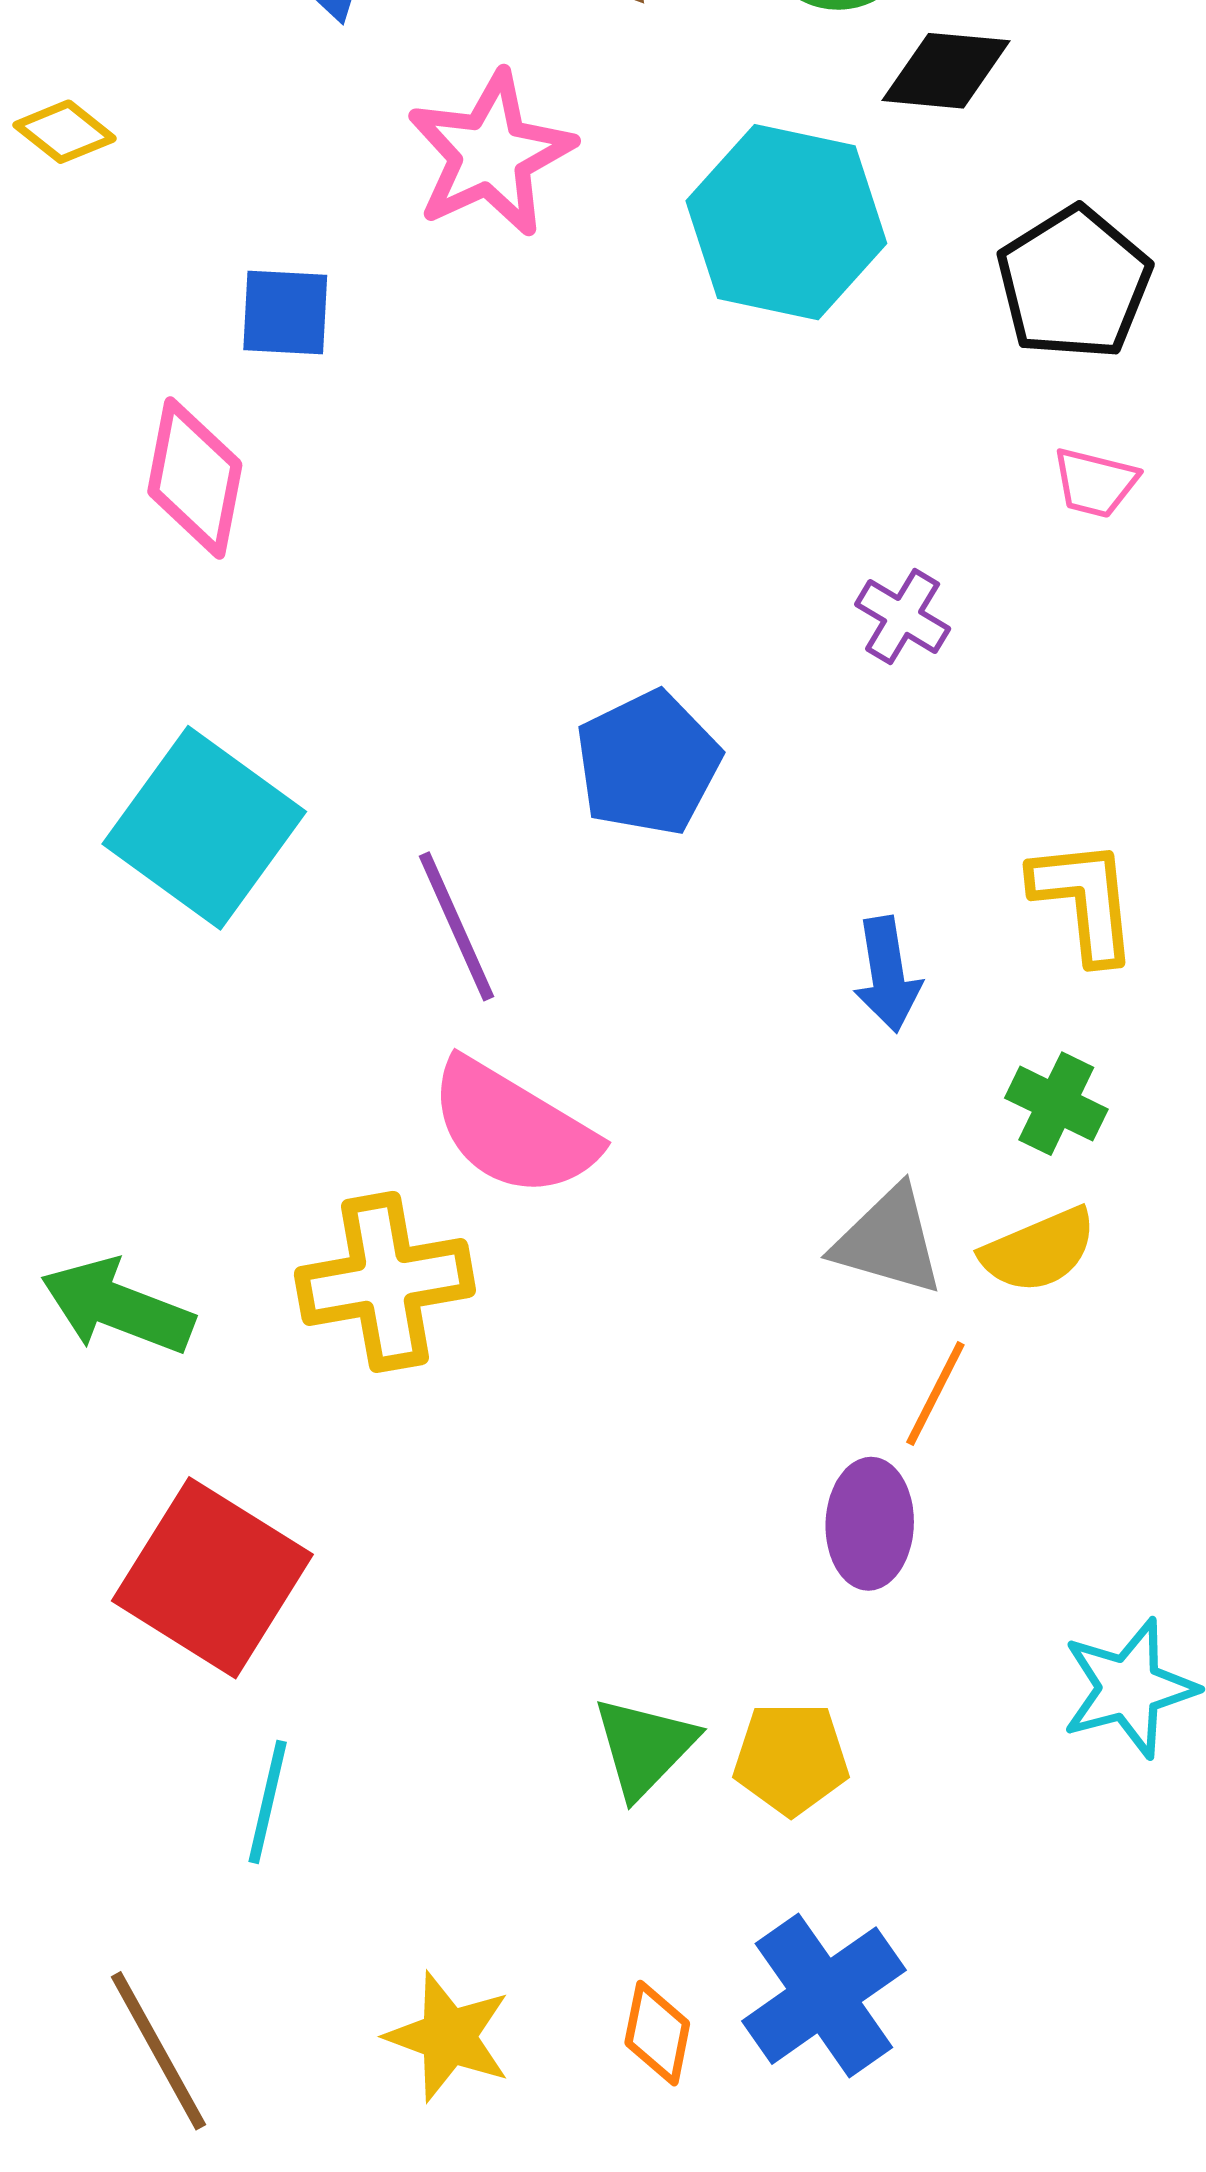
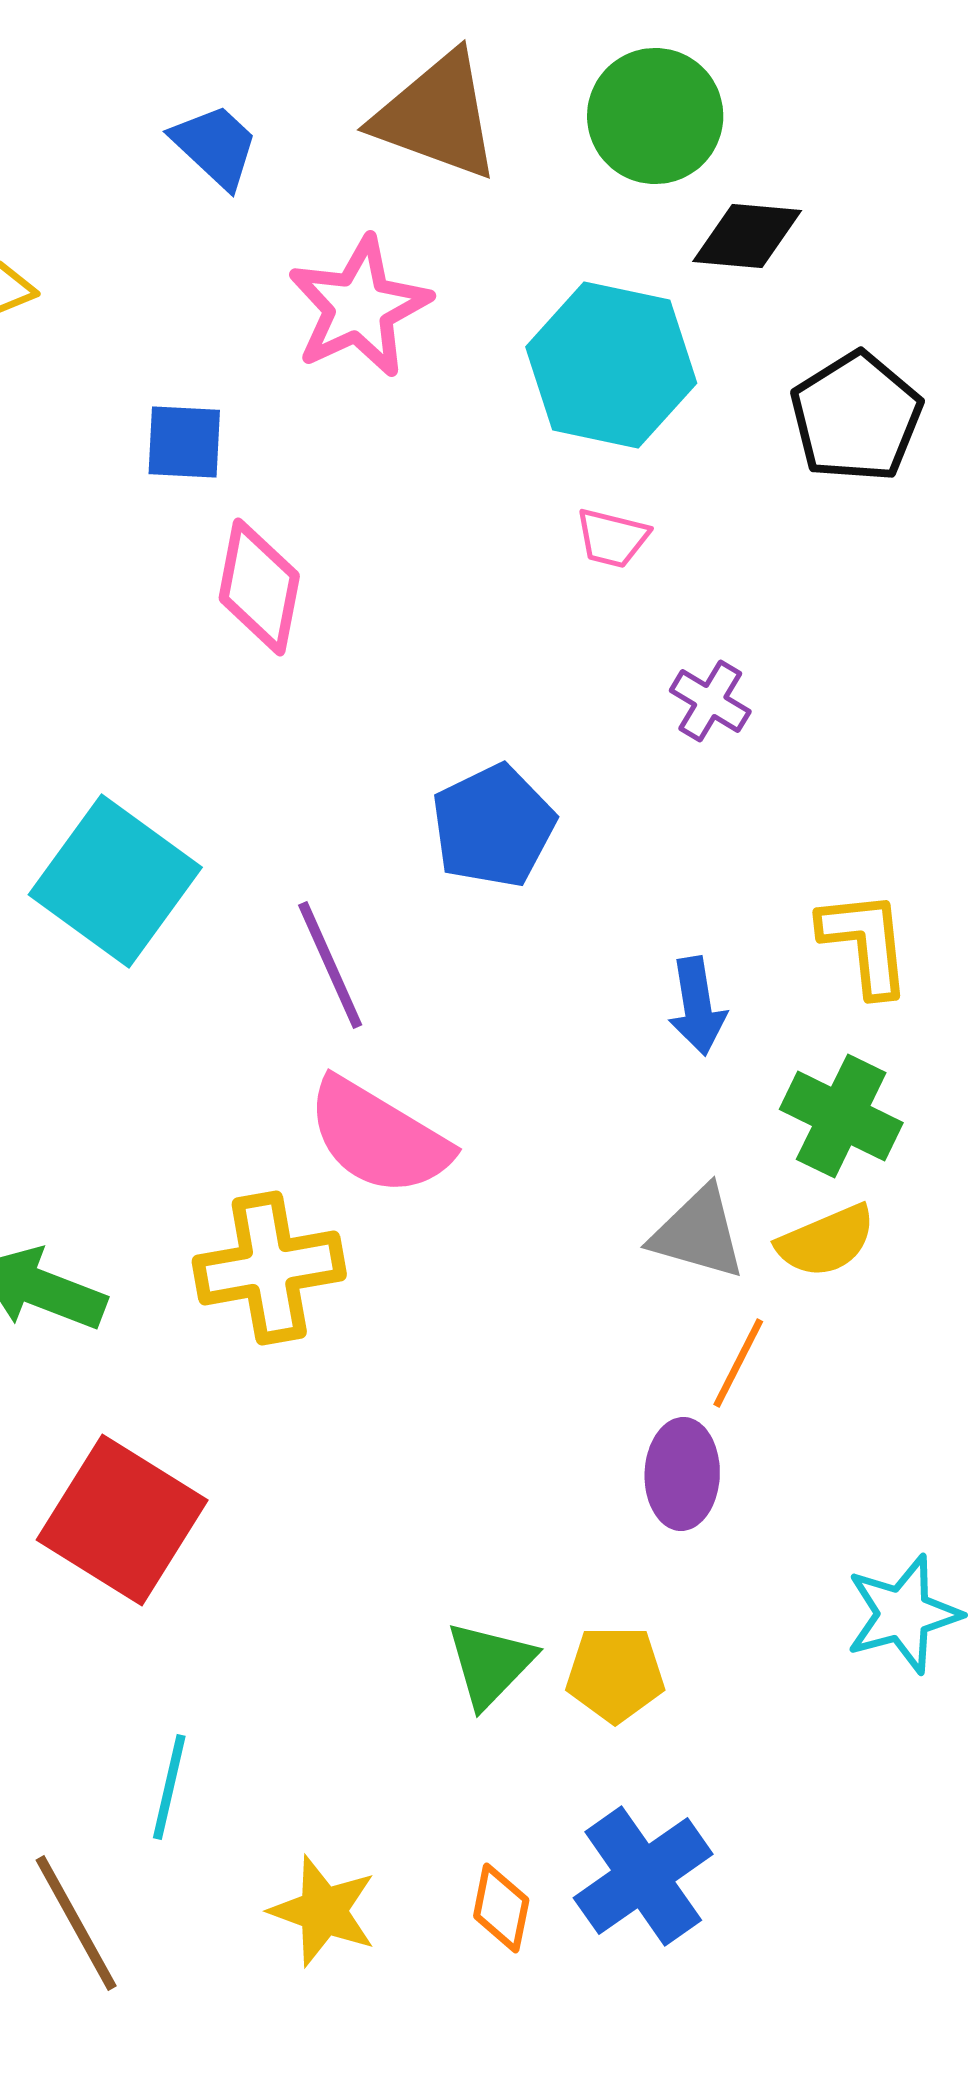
pink diamond: (195, 478) -> (259, 587), moved
pink trapezoid: (1095, 483) -> (612, 538), moved
green cross: (1056, 1104) -> (841, 1116), size x1.4
cyan line: (268, 1802) -> (169, 1787), moved

